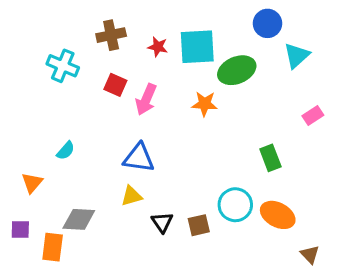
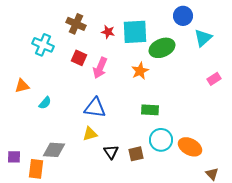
brown cross: (111, 35) -> (76, 24), turned 36
orange star: (205, 104) -> (140, 71), turned -30
green rectangle: (270, 158) -> (150, 110), moved, turned -66
orange triangle: (32, 183) -> (22, 86), moved, turned 35

